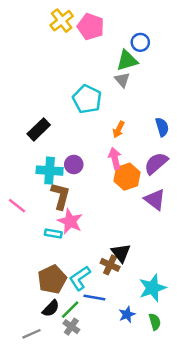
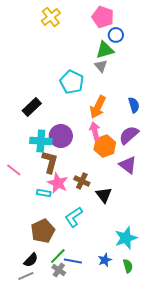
pink pentagon: (91, 27) -> (103, 17), moved
orange arrow: (119, 129) -> (98, 107), size x1.6
purple circle: (74, 164) -> (61, 136), size x1.5
black triangle: (121, 253) -> (104, 195), moved
brown cross: (110, 265) -> (82, 181), moved
cyan L-shape: (80, 278) -> (74, 217), moved
blue line: (94, 298) -> (73, 261), moved
black semicircle: (51, 308) -> (31, 260), moved

